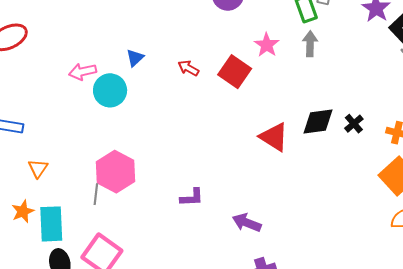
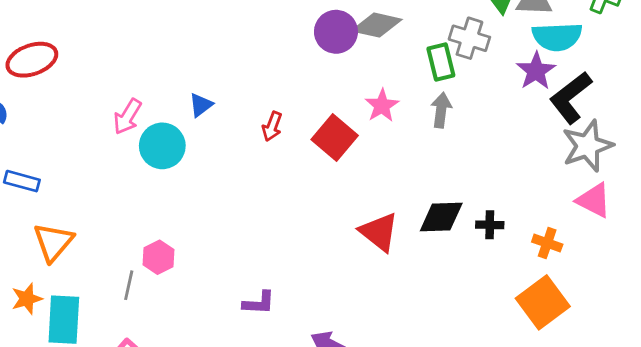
red arrow: (188, 68) -> (272, 126), turned -105
pink arrow: (83, 72) -> (127, 117), turned -52
black cross: (354, 124) -> (490, 225), turned 36
orange triangle: (38, 168) -> (53, 242), size x1.5
pink hexagon: (116, 172) -> (158, 257), size x0.6

